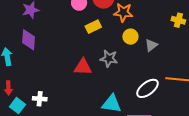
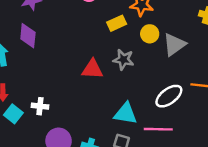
yellow rectangle: (93, 27) -> (117, 23), moved
gray triangle: (151, 45) -> (174, 45), size x1.5

